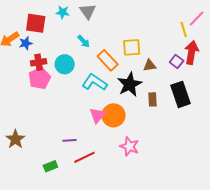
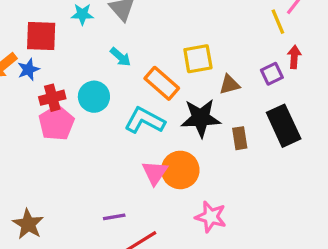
red arrow: (192, 53) -> (294, 57), size x0.6
purple square: (177, 61) -> (272, 74), turned 32
black star: (130, 84) -> (201, 118), turned 30

